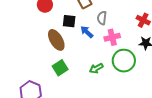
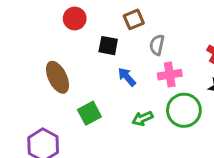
blue arrow: (87, 32) -> (127, 77), moved
brown ellipse: (56, 40) -> (57, 77), moved

